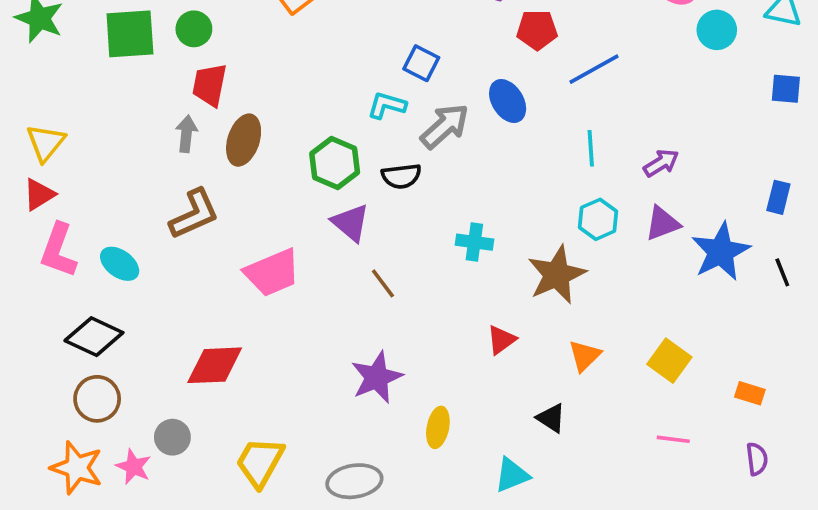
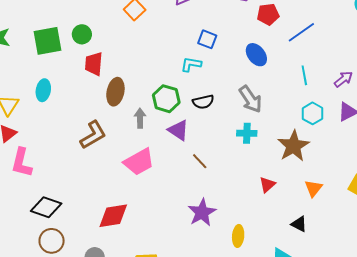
gray arrow: (445, 126) -> (250, 99), moved, turned 104
gray arrow: (186, 134) -> (140, 118), moved
cyan ellipse: (120, 264) -> (43, 90), moved, turned 70

